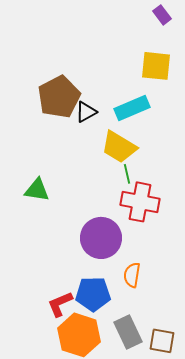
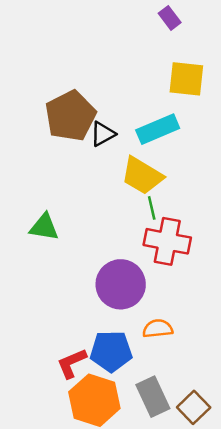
purple rectangle: (162, 15) -> (170, 18), moved
orange semicircle: (132, 275) -> (158, 329), turned 75
brown square: (162, 341) -> (194, 407), turned 36

